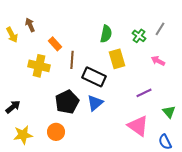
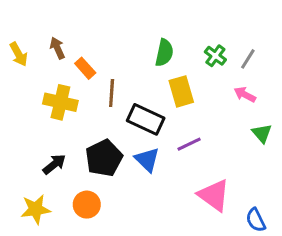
brown arrow: (30, 25) -> (57, 48), moved
gray line: (160, 29) -> (248, 59), moved
purple line: (144, 93) -> (189, 144), moved
blue triangle: (95, 103) -> (147, 160), turned -36
black arrow: (13, 107) -> (54, 164), moved
green triangle: (169, 112) -> (262, 133), moved

